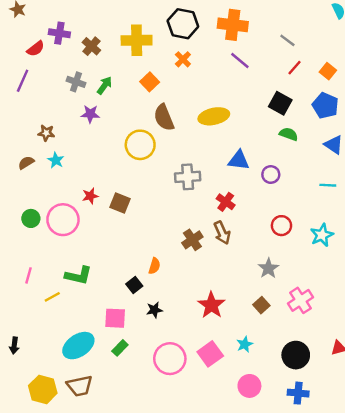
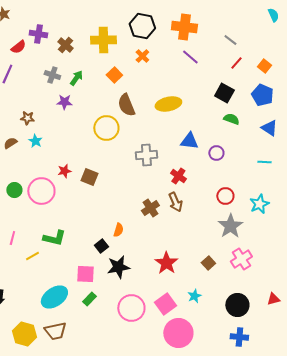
gray star: (268, 268) -> (230, 226), moved, size x1.4
black star: (154, 310) -> (118, 267), size x1.6
pink circle: (249, 386) -> (178, 333), moved, size x1.5

